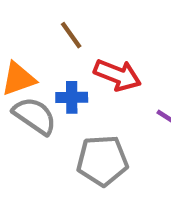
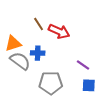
red arrow: (117, 75) -> (59, 31), moved

